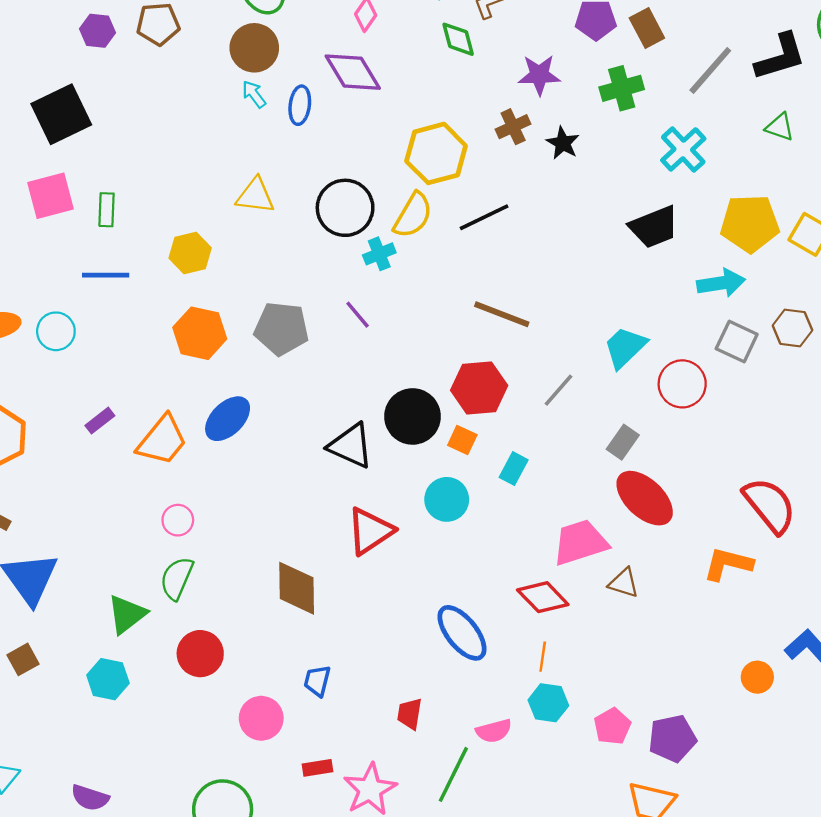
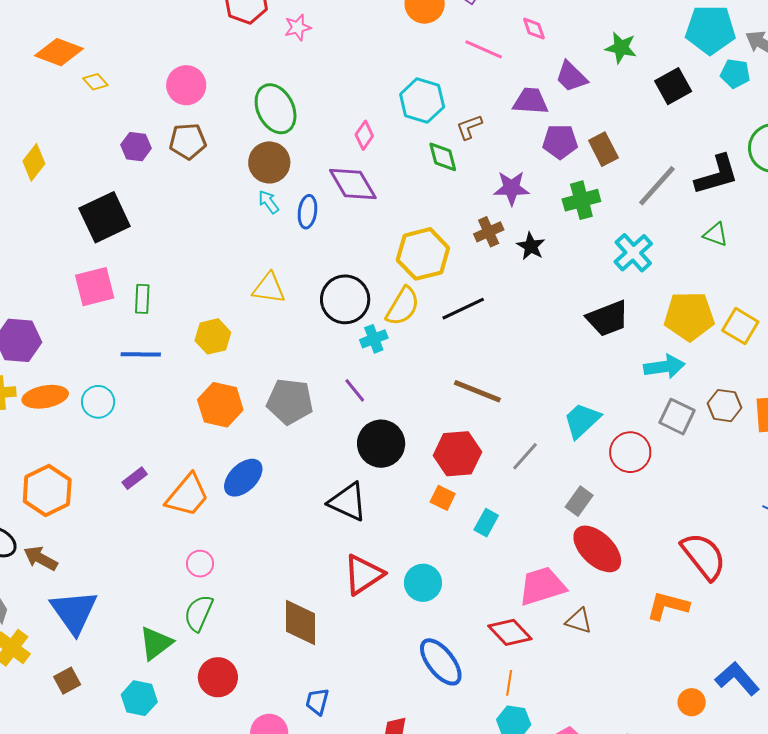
black circle: (413, 416) -> (381, 444), moved
cyan circle: (447, 499) -> (423, 583), moved

